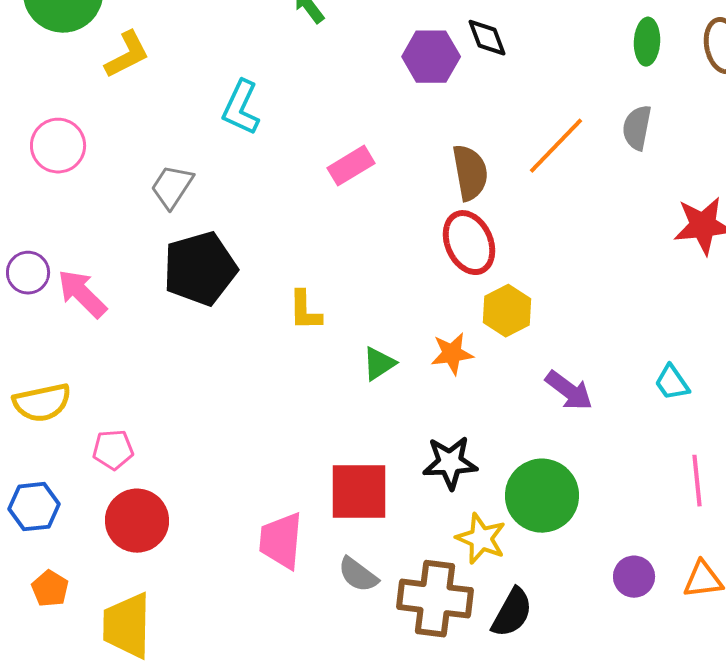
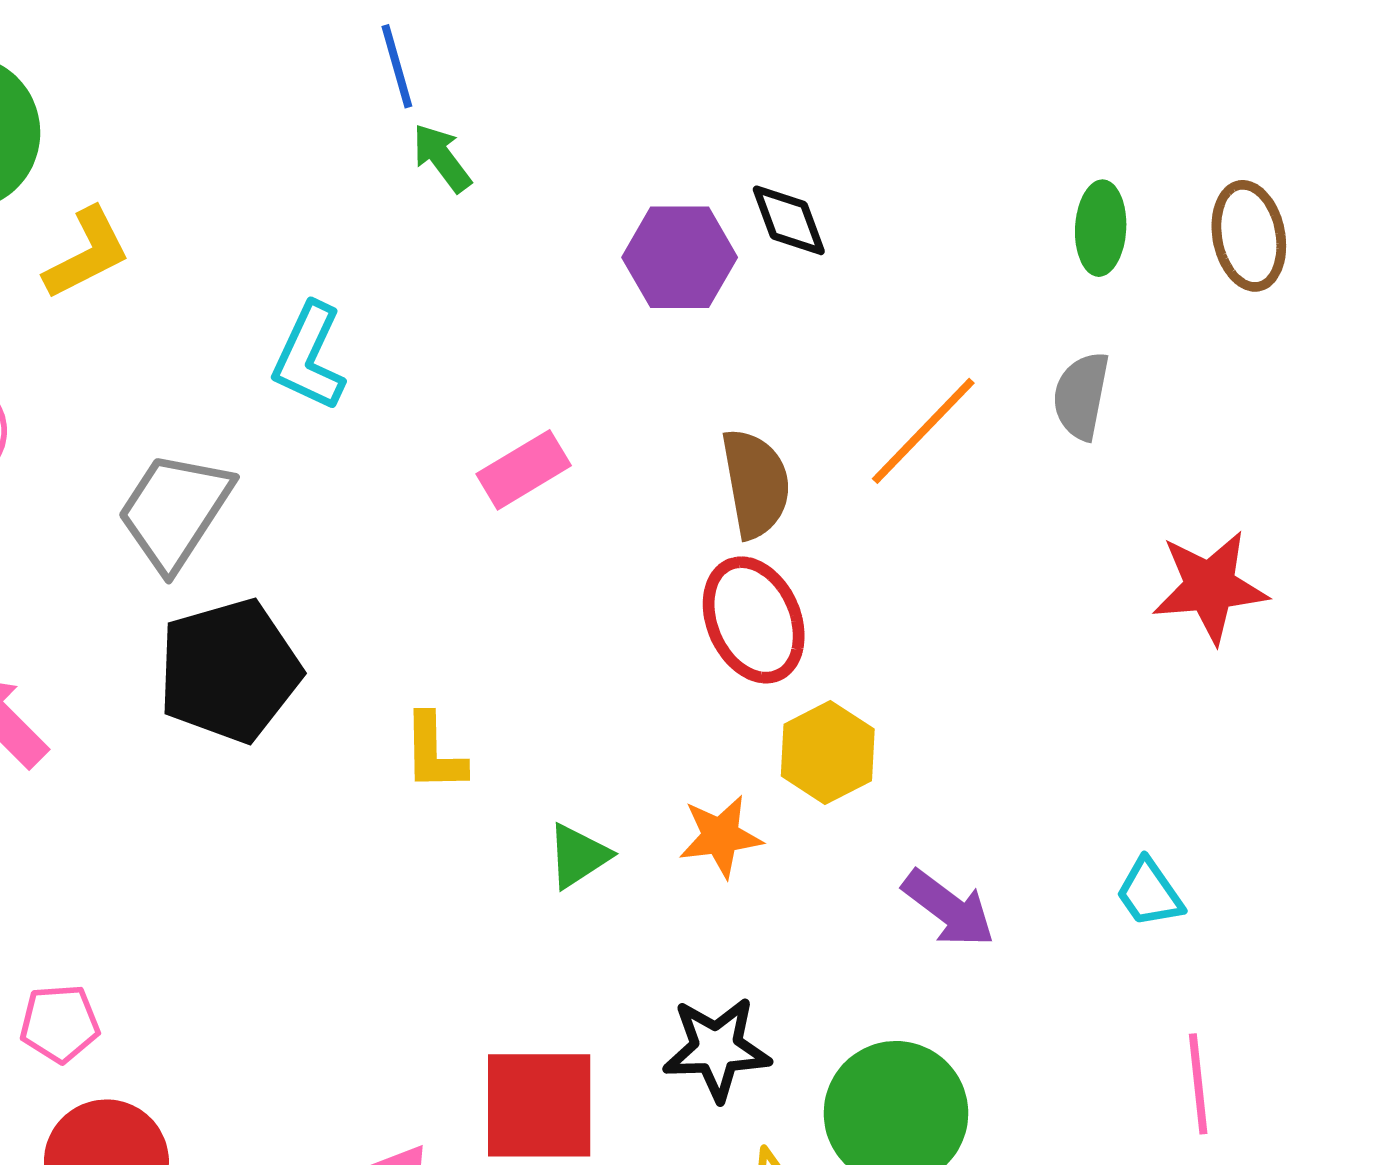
gray trapezoid: (172, 187) -> (175, 511), size x1.4

